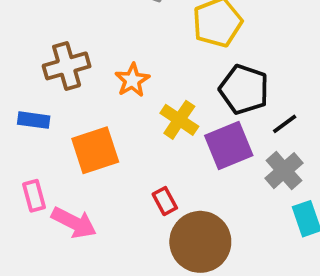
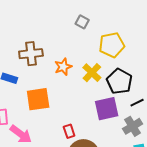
yellow cross: (179, 120) -> (92, 73), moved

